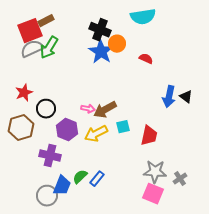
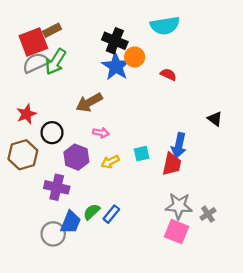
blue arrow: (169, 97) -> (179, 145), moved
brown arrow: (105, 110) -> (89, 102), moved
yellow arrow: (96, 134) -> (110, 162), size x0.7

